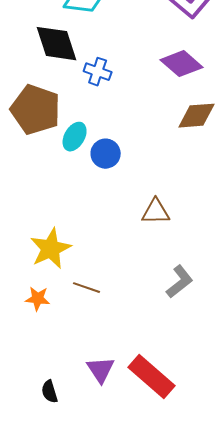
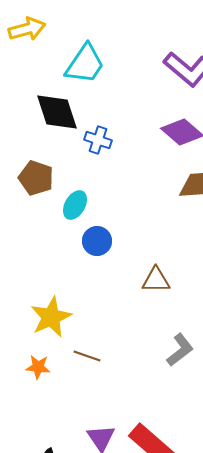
brown pentagon: (36, 110) -> (36, 178), size x0.7
blue circle: (106, 154) -> (97, 241), moved

